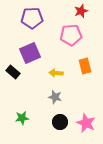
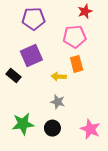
orange rectangle: (85, 66) -> (77, 64), moved
green star: (22, 118) -> (23, 124), size x1.5
black circle: (60, 122) -> (52, 128), moved

